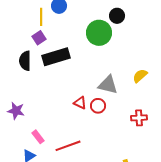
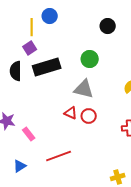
green circle: (99, 33) -> (90, 59), moved, size x0.7
gray triangle: (108, 85) -> (84, 89), moved
pink rectangle: (38, 137) -> (29, 134), moved

